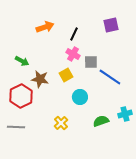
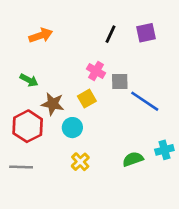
orange arrow: (45, 27) -> (41, 35), moved
black line: (74, 34) -> (111, 34), moved
cyan circle: (80, 97) -> (72, 128), moved

